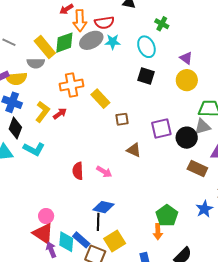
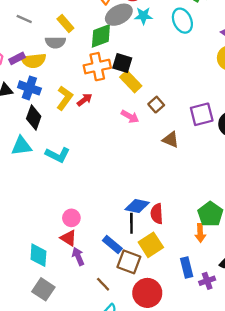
green diamond: (64, 43) -> (101, 36), moved
yellow rectangle: (45, 47) -> (65, 24), size x0.7
black square: (146, 76) -> (122, 63), moved
brown square: (122, 119) -> (156, 105), turned -32
cyan L-shape: (34, 149) -> (58, 155), moved
red semicircle: (78, 171) -> (157, 214), moved
pink arrow: (104, 172) -> (130, 116), moved
red triangle: (43, 234) -> (69, 238), size x0.7
cyan diamond: (66, 242) -> (38, 255), moved

